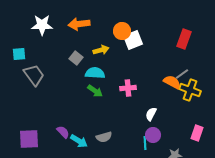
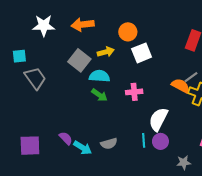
white square: (133, 40) -> (142, 53), moved
gray square: (76, 58) -> (79, 60), size x1.5
white semicircle: (151, 114) -> (158, 119), size x1.6
cyan line: (145, 143) -> (144, 140), moved

